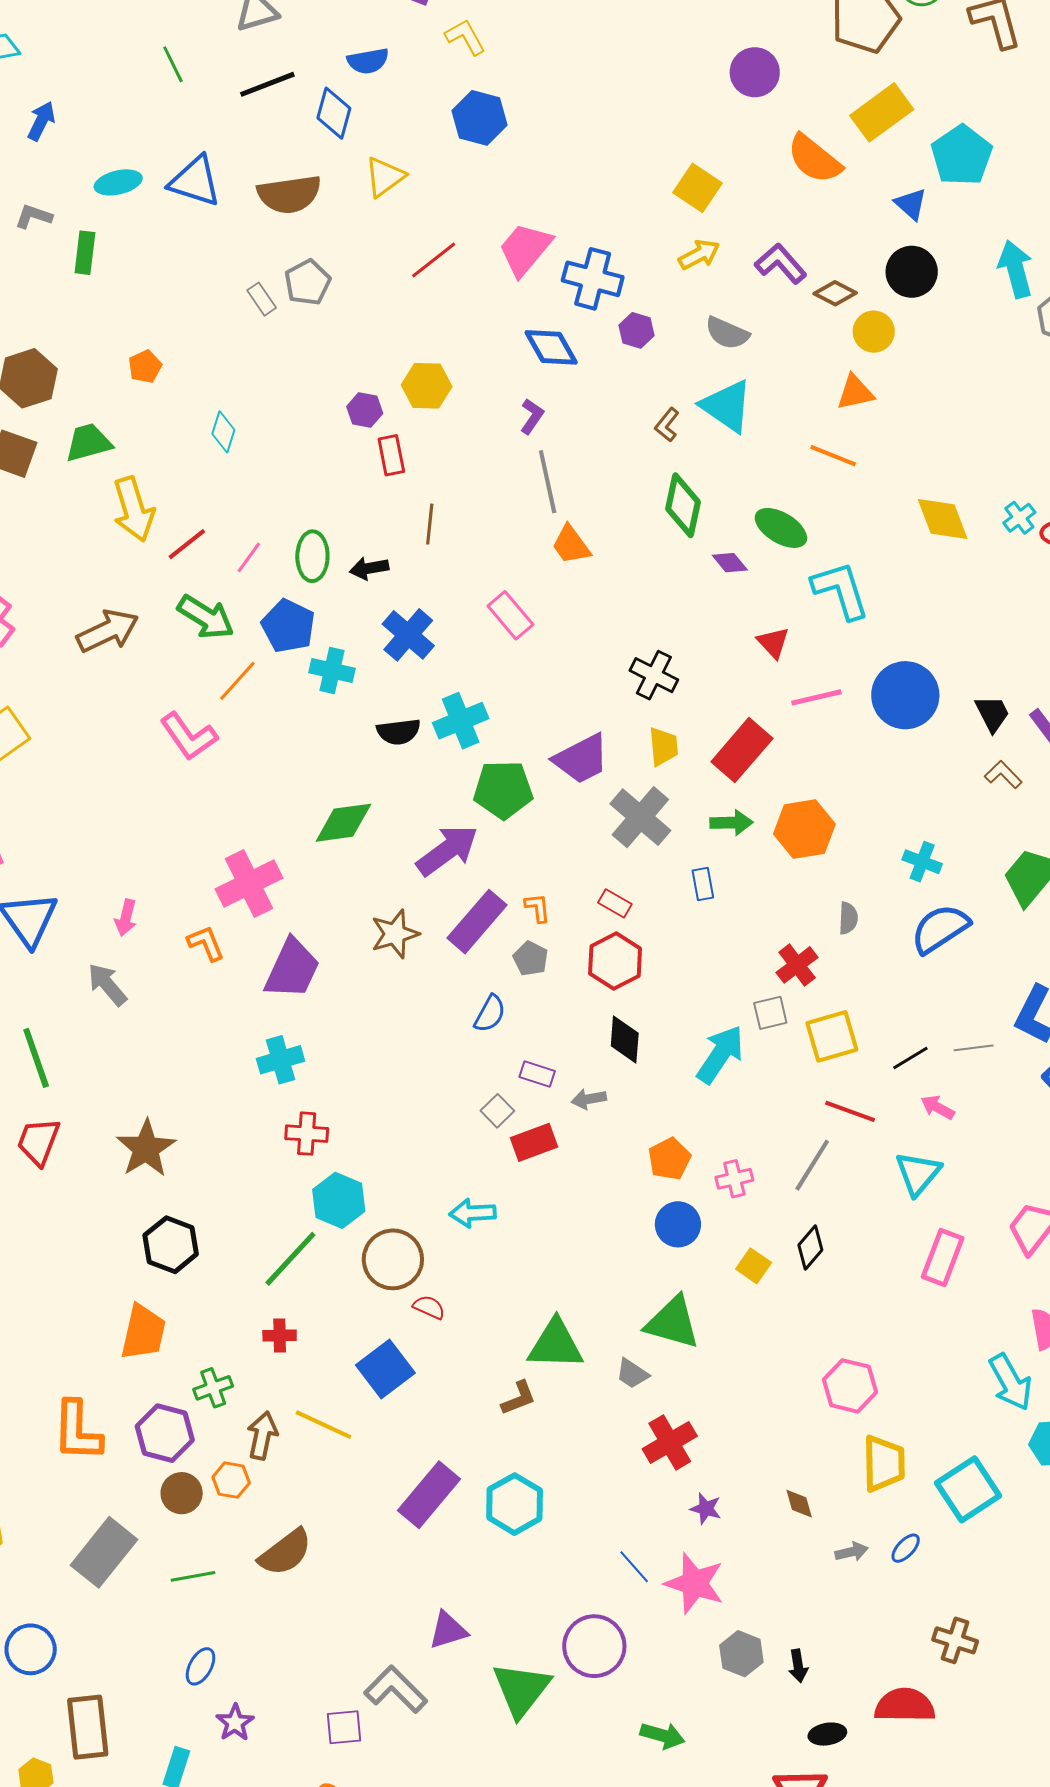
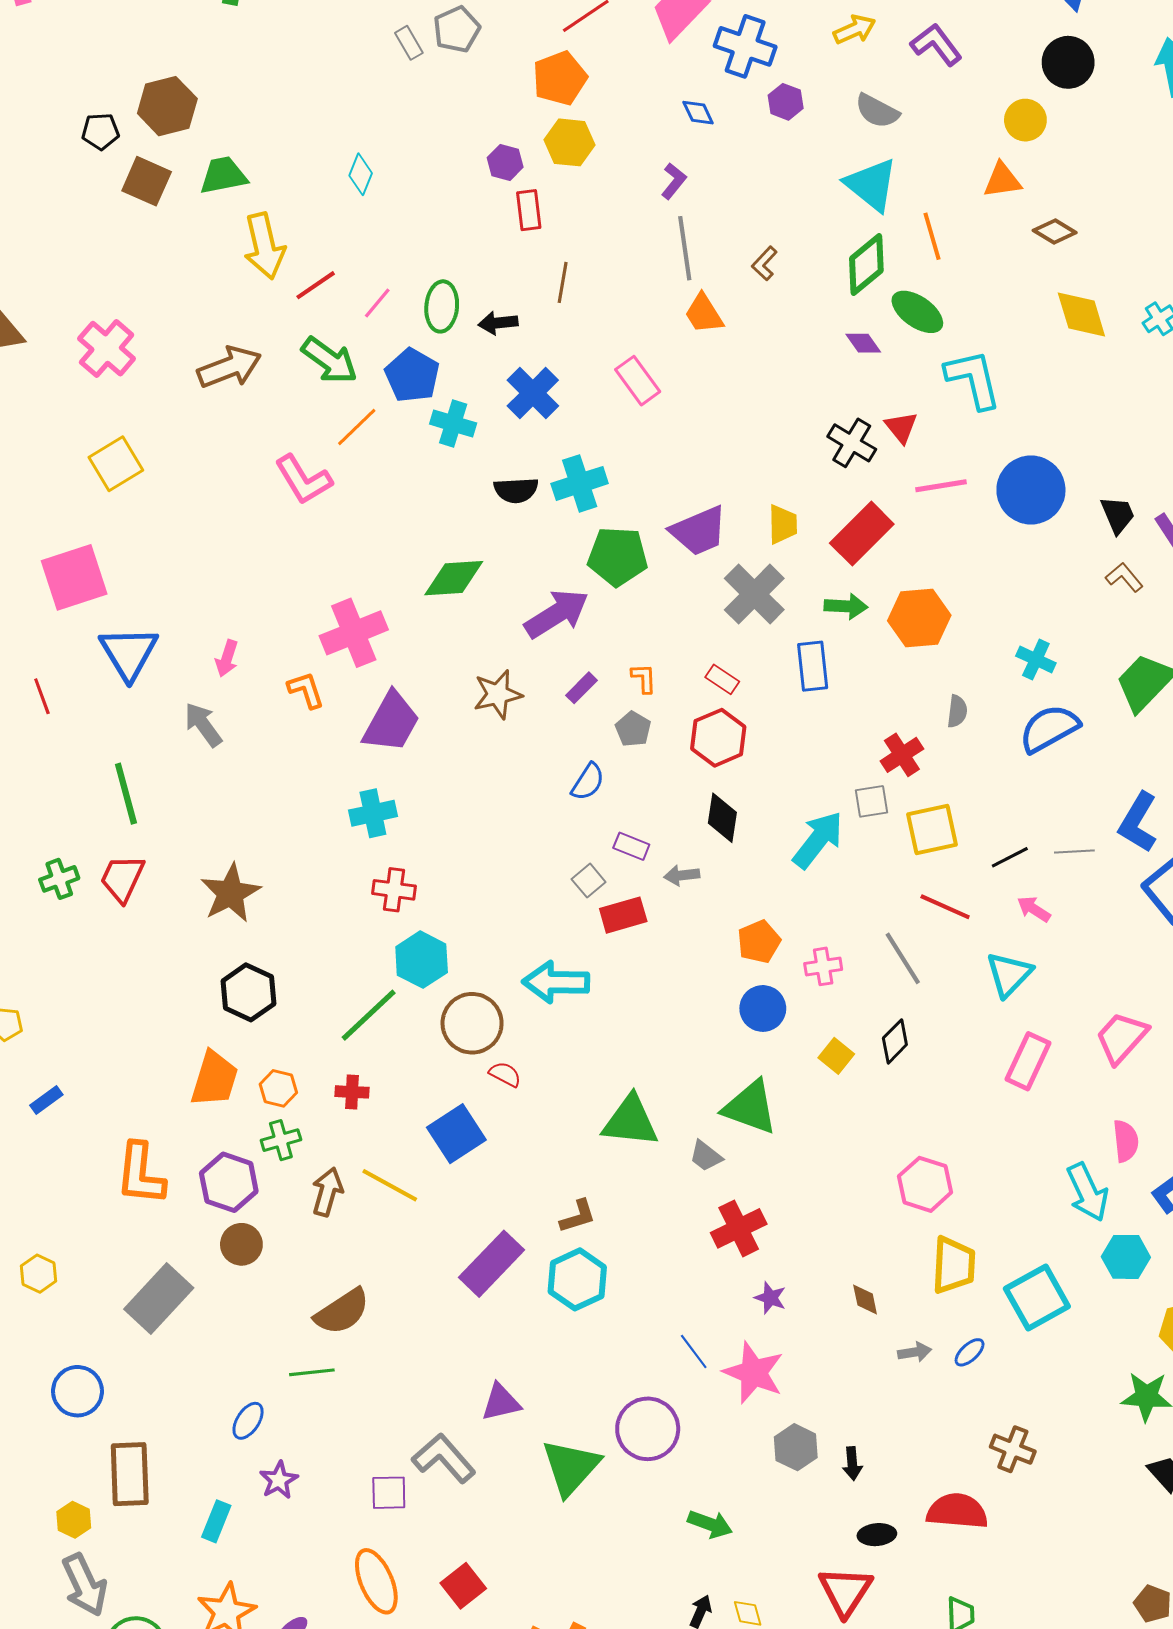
brown diamond: (835, 293) -> (1055, 231), moved
blue diamond: (551, 347) -> (698, 113), size x0.6
orange pentagon: (145, 367) -> (560, 78), moved, size x1.6
brown L-shape: (667, 425) -> (764, 263), moved
orange line: (833, 456) -> (932, 236), moved, turned 48
green diamond: (683, 505) -> (866, 265), moved, turned 34
black cross: (654, 675) -> (852, 443), moved
blue rectangle: (703, 884) -> (813, 666), size x1.5
purple rectangle: (477, 922) -> (582, 688), size x0.5
gray line: (812, 1165) -> (903, 958), turned -68
cyan arrow: (473, 1213) -> (556, 982), size x1.4
brown L-shape: (519, 1398) -> (578, 1216), moved
orange hexagon: (231, 1480) -> (278, 1088), moved
green line: (193, 1576) -> (312, 1372), moved

